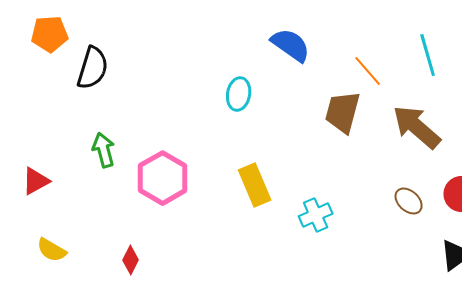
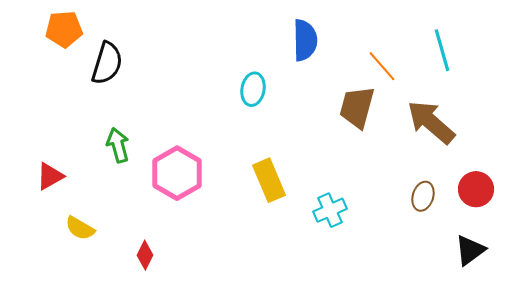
blue semicircle: (291, 45) -> (305, 40), turned 54
brown ellipse: (409, 201) -> (423, 196), turned 64
yellow semicircle: (52, 250) -> (80, 228), moved

